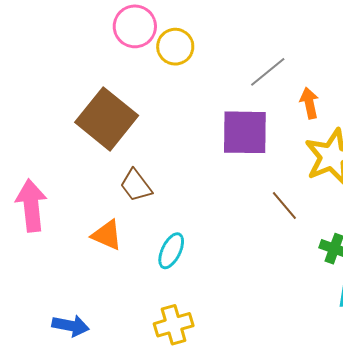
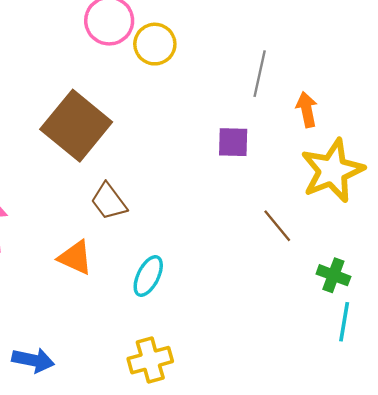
gray line: (268, 72) -> (260, 74), turned -39
purple square: (245, 132) -> (233, 142), size x0.6

